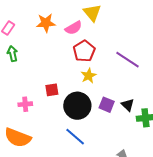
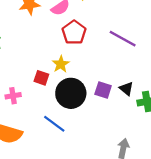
yellow star: (89, 76) -> (61, 64), moved
red square: (52, 90) -> (41, 78), turned 32
blue line: (75, 137) -> (54, 124), moved

